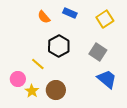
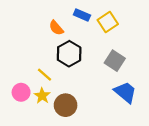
orange semicircle: (44, 17) -> (56, 28), moved
yellow square: (105, 19) -> (108, 22), moved
yellow star: (32, 91) -> (42, 96), moved

